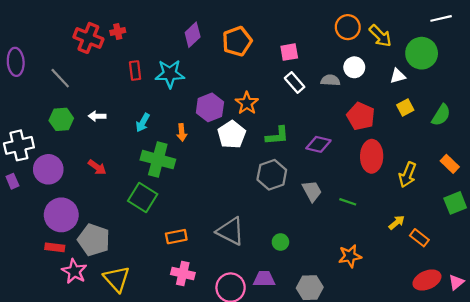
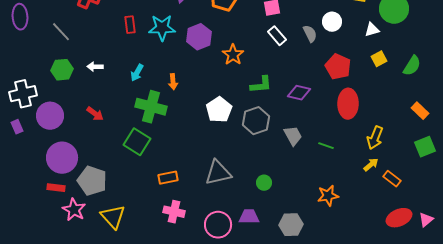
gray semicircle: (330, 80) -> (310, 34), turned 60
purple hexagon: (210, 107) -> (199, 37), moved
white pentagon: (232, 135) -> (219, 110), moved
yellow arrow: (407, 175) -> (375, 138), moved
gray triangle: (231, 231) -> (218, 173), turned -40

